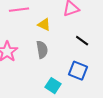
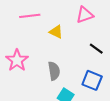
gray semicircle: (42, 50) -> (54, 71), moved

